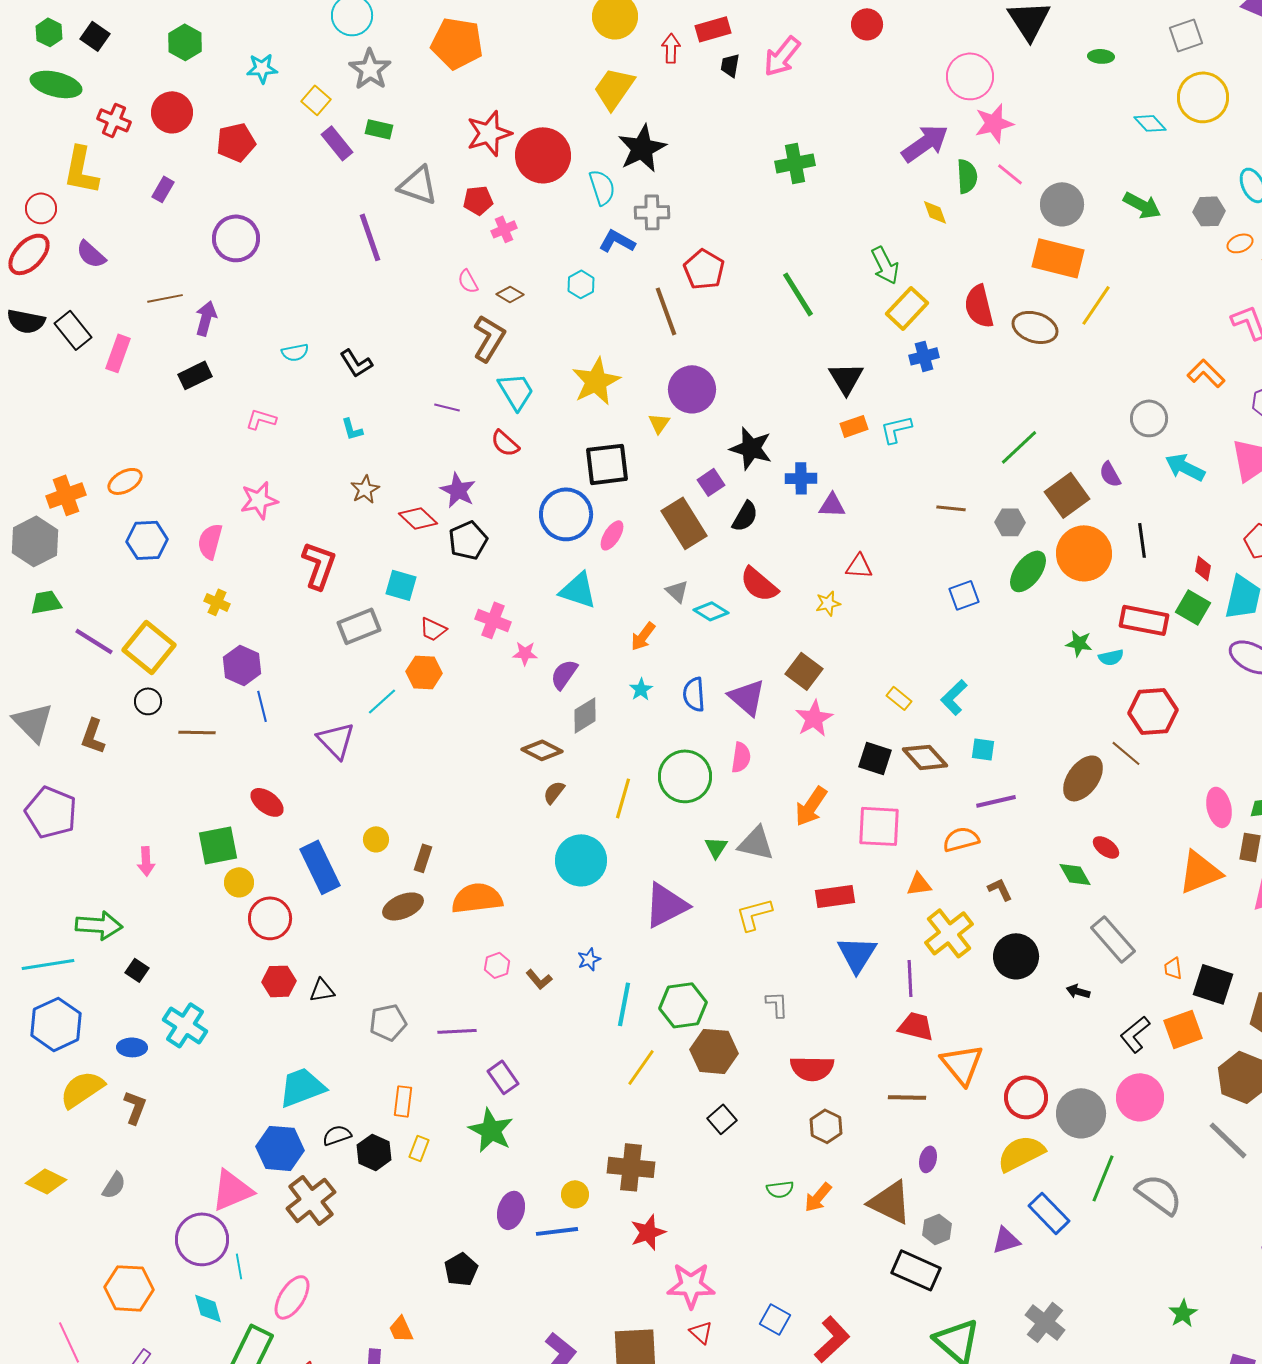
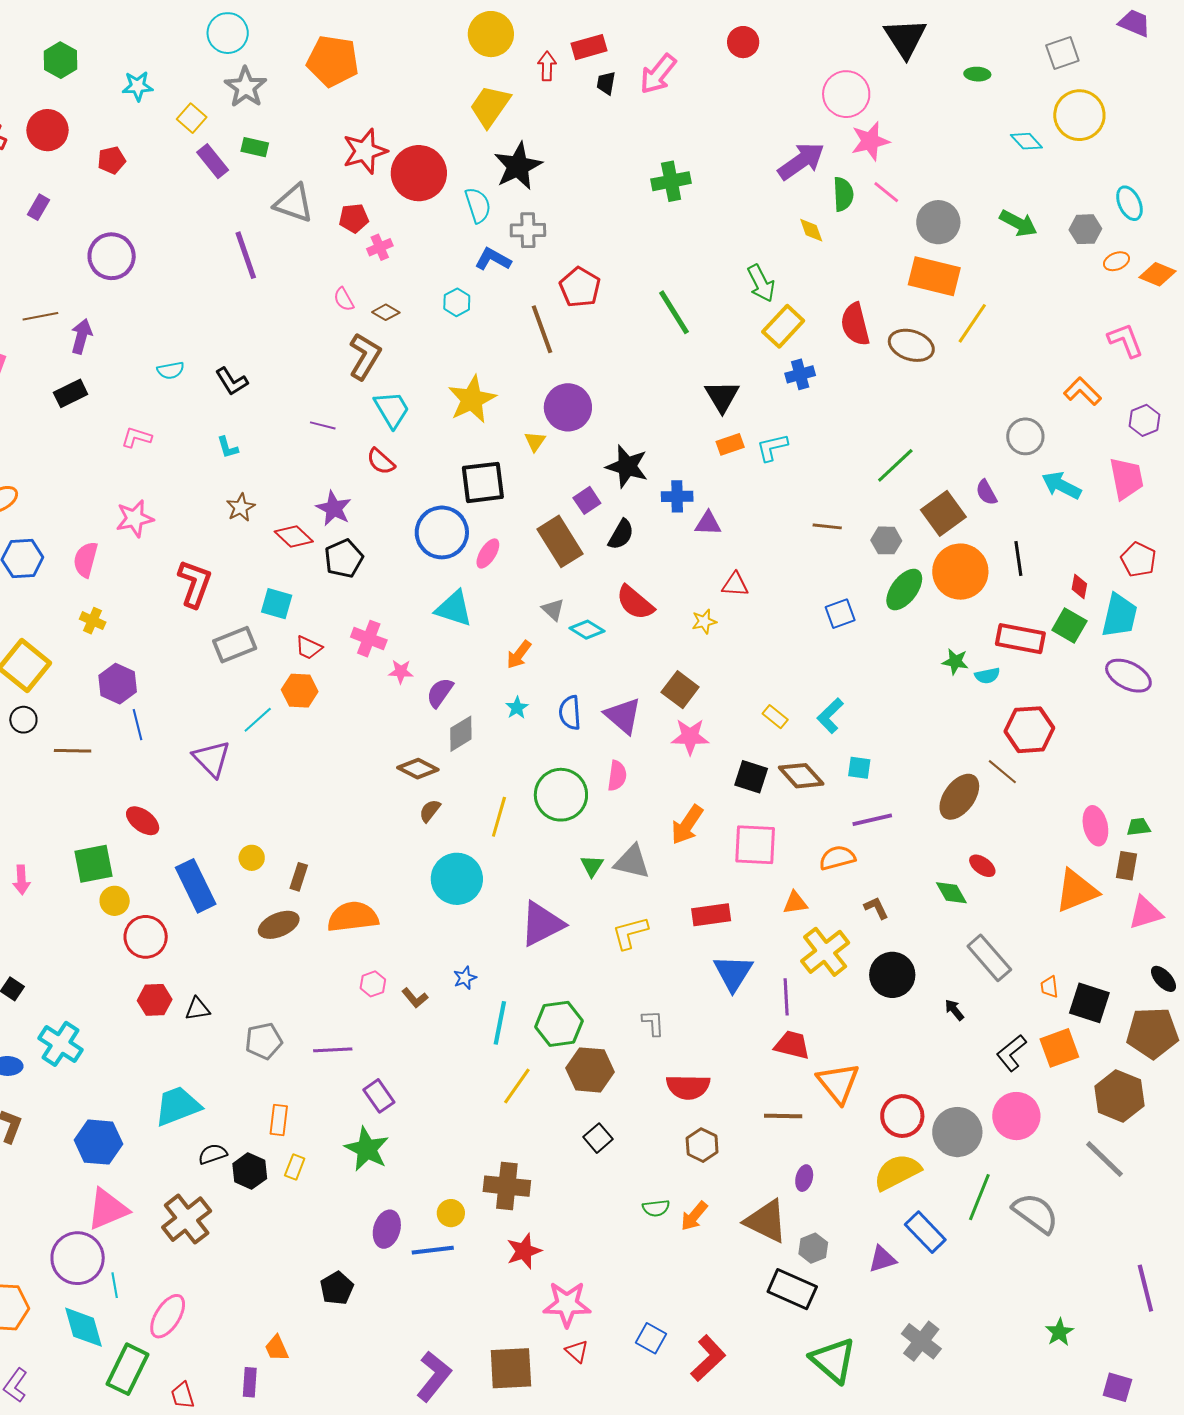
red pentagon: (236, 142) -> (112, 160), size x0.7
pink star: (814, 718) -> (690, 737), turned 30
black arrow: (1078, 991) -> (954, 1010), turned 35
blue hexagon: (280, 1148) -> (99, 1142), moved
cyan diamond: (208, 1308) -> (84, 1327), size x1.4

